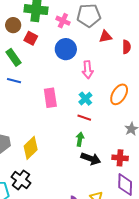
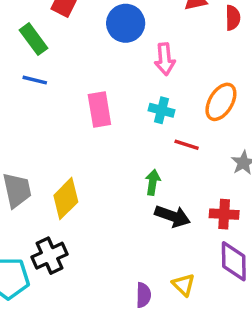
cyan cross: (85, 99) -> (162, 110), turned -32
red line: (84, 118) -> (187, 145), moved
black cross: (21, 180) -> (50, 256), turned 30

